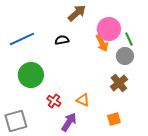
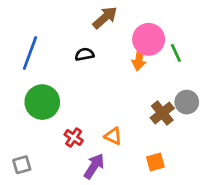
blue line: (22, 39) -> (30, 53), turned -45
orange arrow: (102, 43) -> (139, 58), turned 36
gray circle: (125, 56) -> (187, 102), moved
gray square: (16, 121) -> (22, 165), size x0.6

